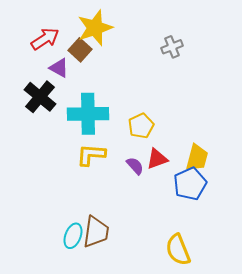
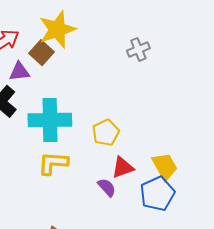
purple triangle: (59, 68) -> (19, 72), turned -35
yellow trapezoid: (197, 158) -> (165, 166), turned -44
purple semicircle: (135, 166) -> (107, 187), moved

